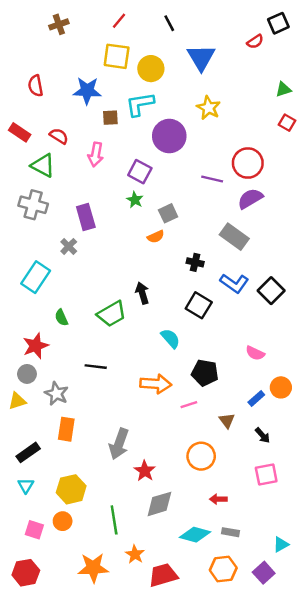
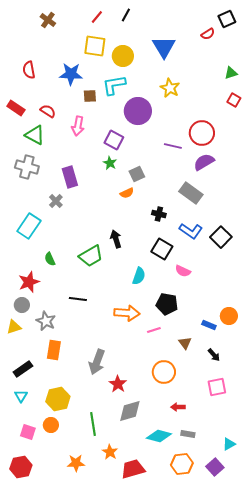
black line: (169, 23) -> (126, 15), moved, turned 56
brown cross: (59, 24) -> (48, 20), turned -35
cyan semicircle: (170, 338) -> (139, 276), turned 60
pink semicircle: (255, 353) -> (183, 271), moved
blue rectangle: (256, 399) -> (209, 325), turned 64
orange star: (93, 568) -> (76, 463), size x0.7

